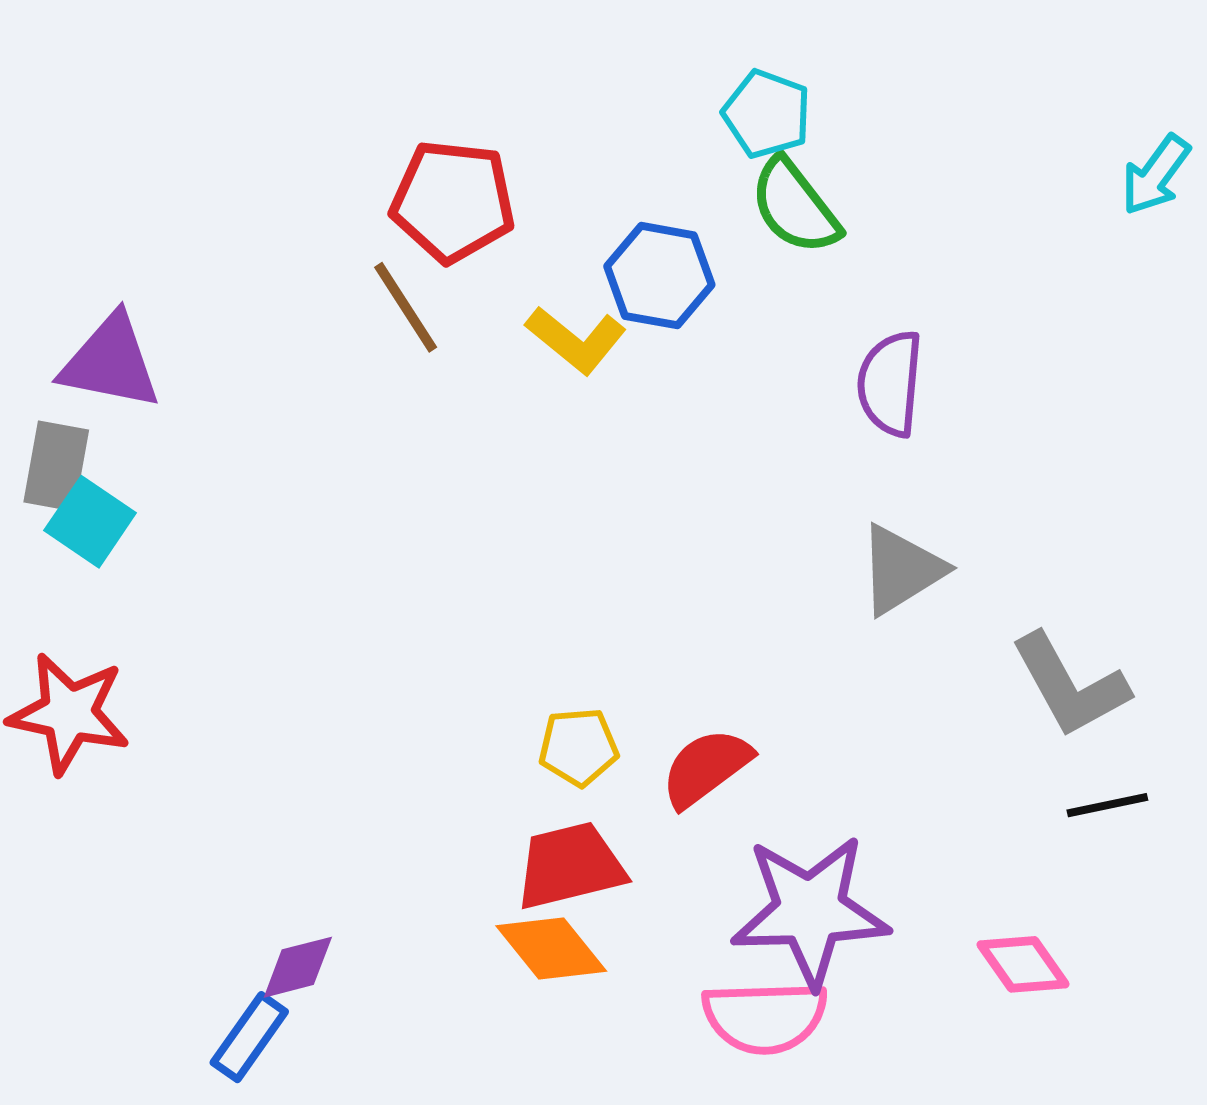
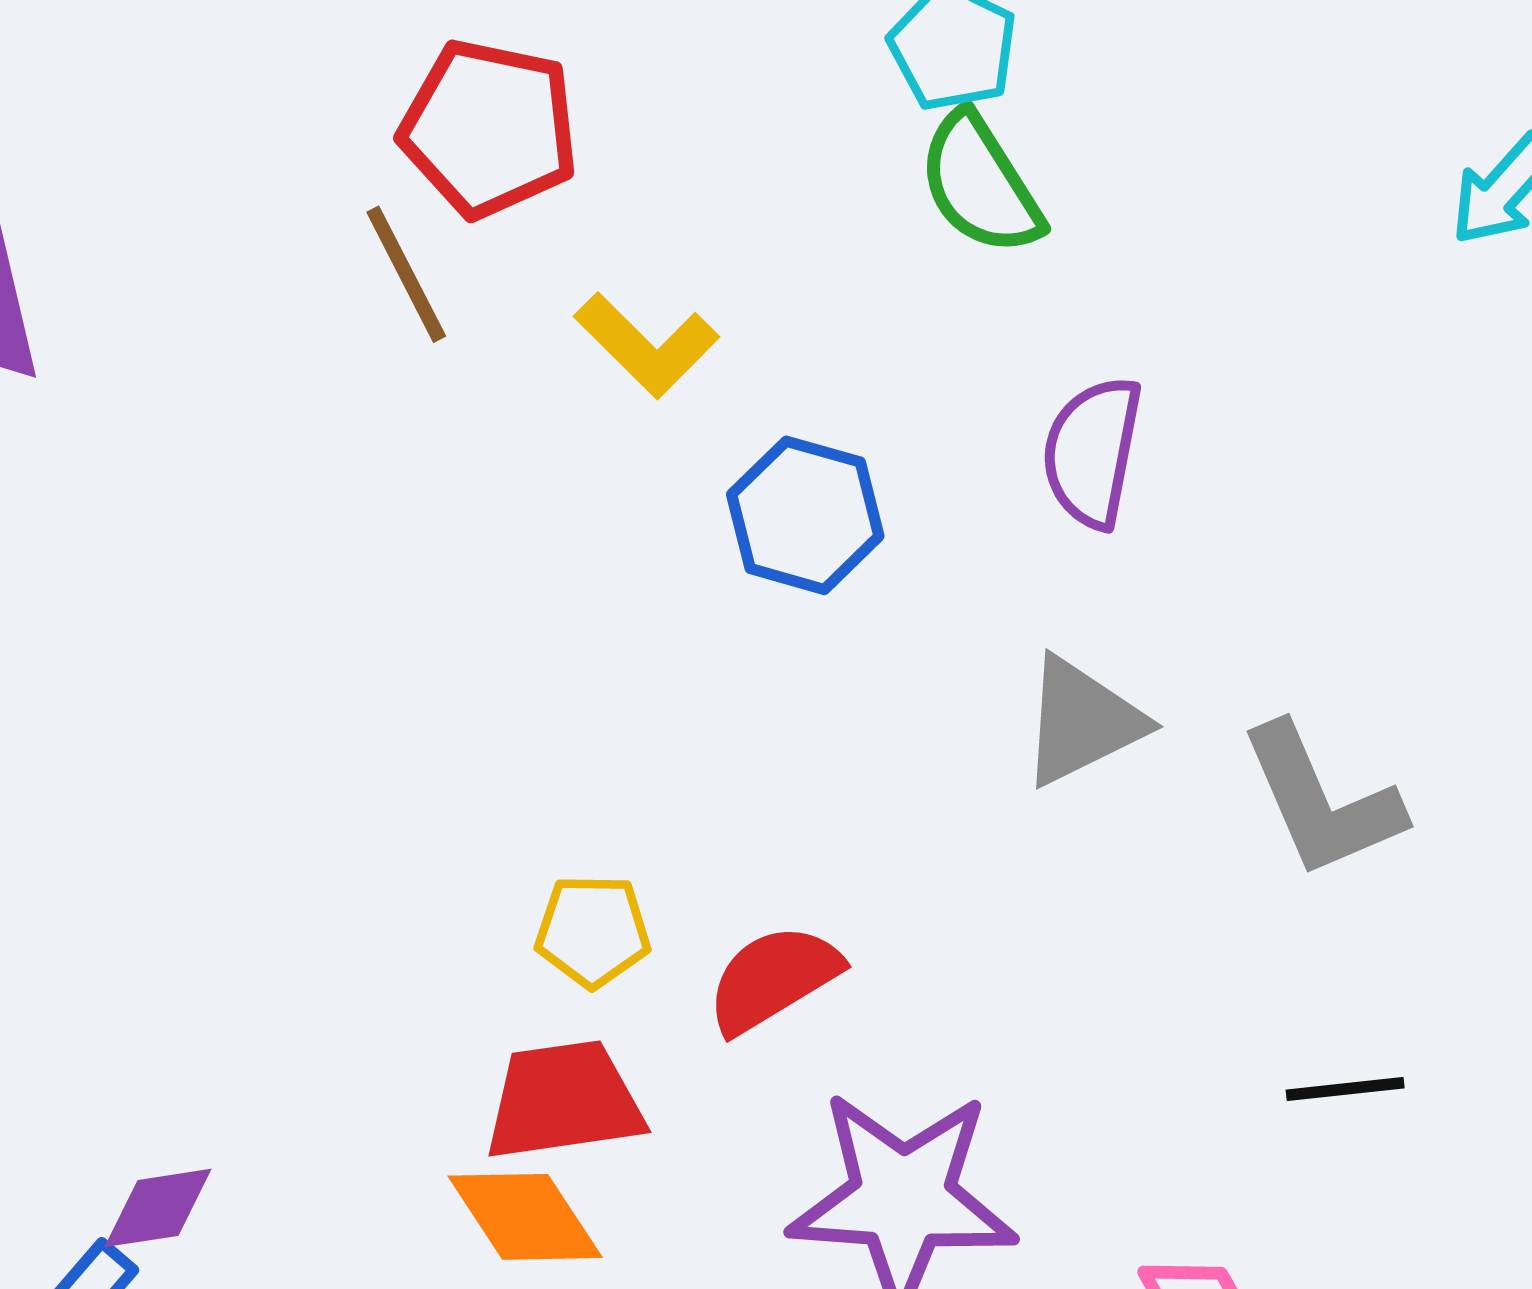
blue hexagon: (659, 276) -> (805, 515), moved
gray L-shape: (1070, 685) -> (1321, 801), moved

